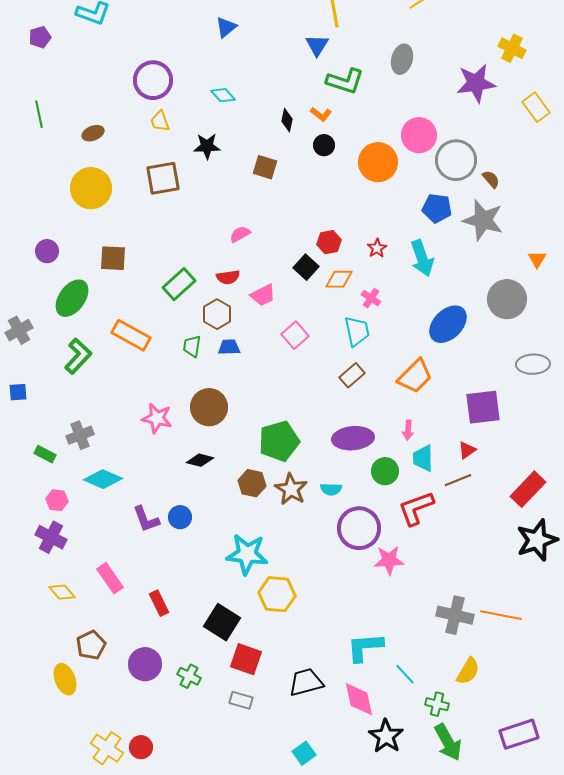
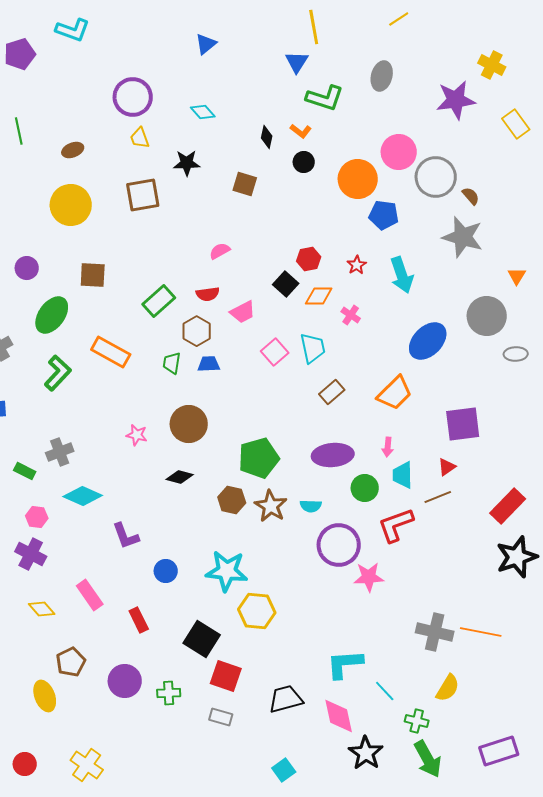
purple pentagon: (40, 37) -> (20, 54), size x1.4
blue pentagon: (437, 208) -> (384, 215), moved
cyan trapezoid: (357, 331) -> (313, 348), moved
gray ellipse: (533, 364) -> (516, 354), moved, size x0.7
pink star: (157, 418) -> (137, 435), size x0.7
blue circle: (180, 517) -> (166, 571), moved
green cross: (189, 676) -> (169, 693), turned -30
red circle: (141, 747) -> (25, 764), moved

